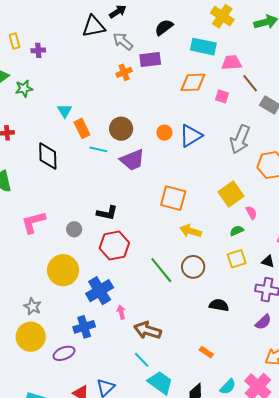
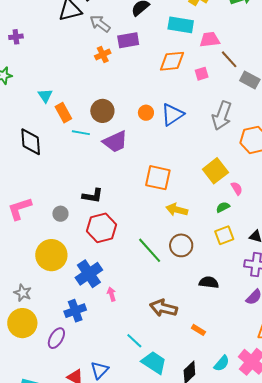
pink square: (222, 96) -> (202, 74), turned -32
brown arrow: (148, 330) -> (164, 308), moved
purple ellipse: (64, 353) -> (56, 338), turned -35

